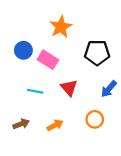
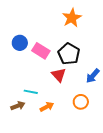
orange star: (61, 27) -> (72, 18), moved
black pentagon: (97, 53) -> (69, 54), moved, turned 30
cyan line: (35, 91) -> (31, 92), moved

